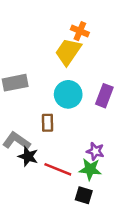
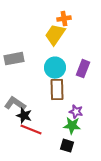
orange cross: (80, 31) -> (64, 19), turned -32
brown rectangle: (47, 123) -> (57, 90), moved, size x1.5
red line: (58, 169) -> (31, 130), moved

